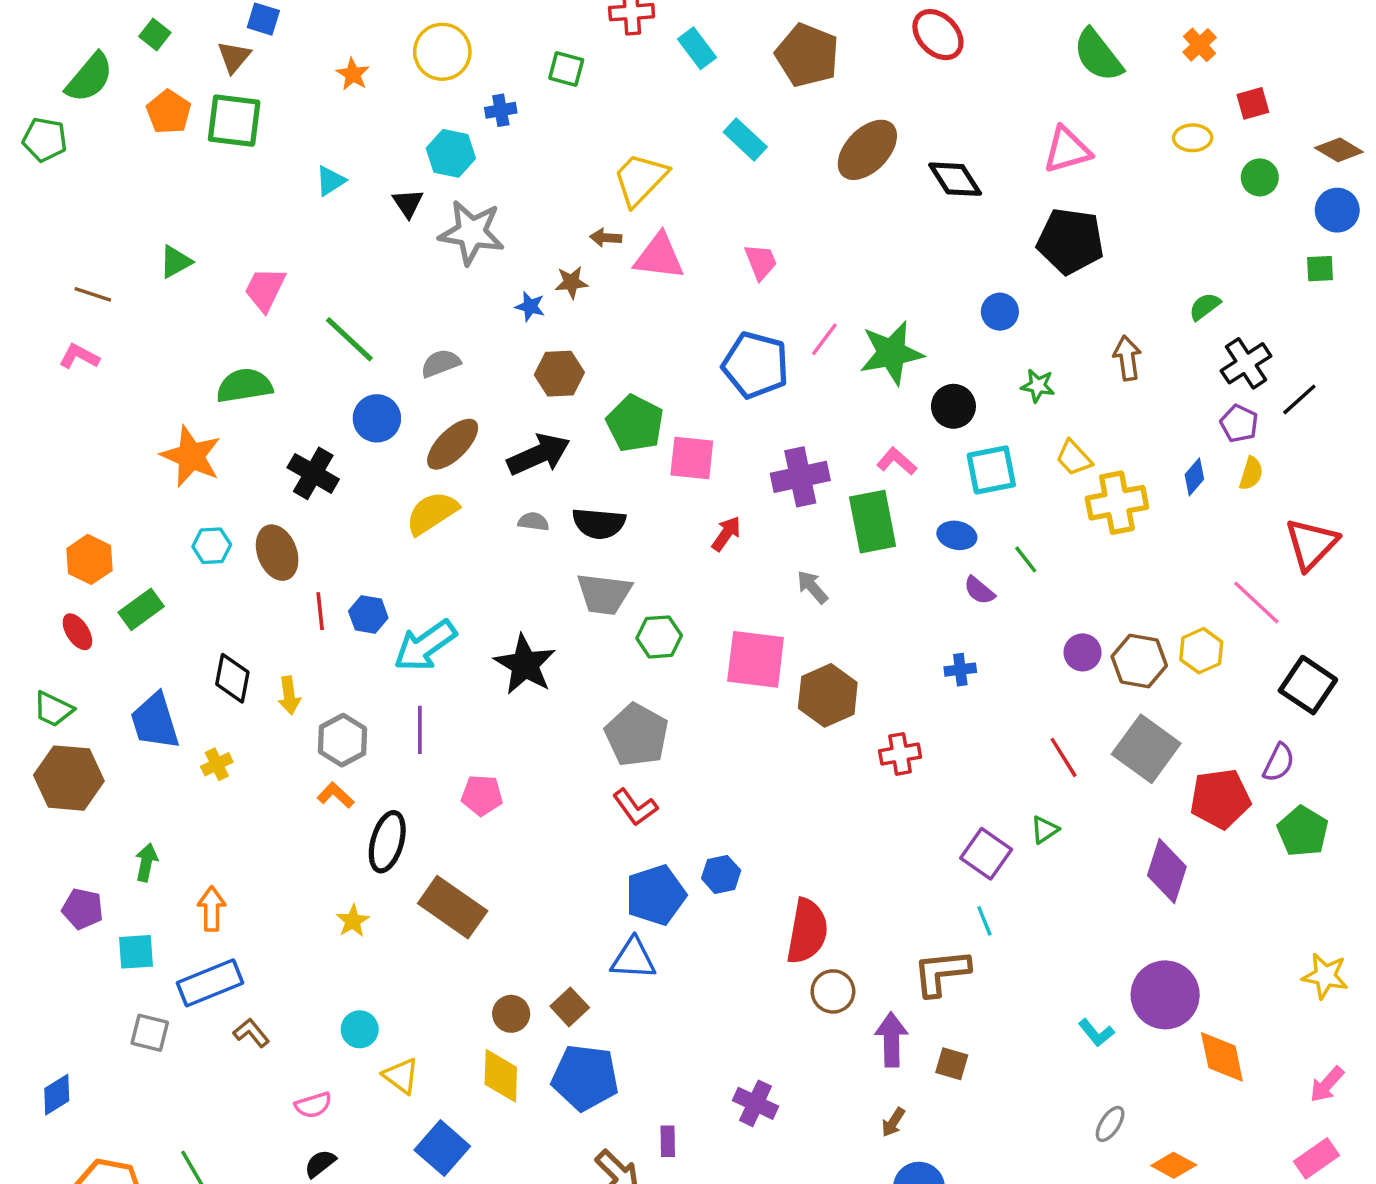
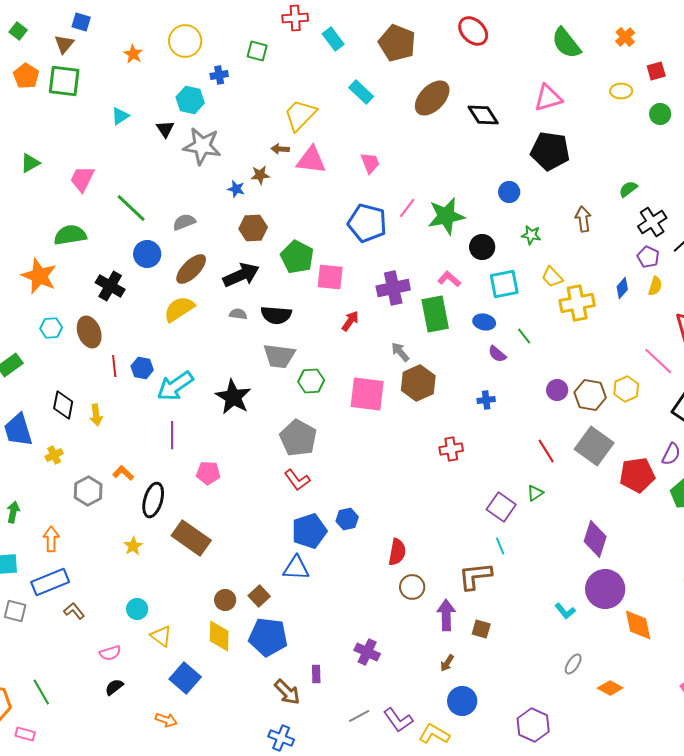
brown hexagon: (828, 695) -> (418, 383), moved
gray hexagon: (342, 740) -> (88, 491), moved
purple diamond: (1167, 871) -> (595, 539), moved
red semicircle: (807, 931) -> (397, 552), size x0.7

